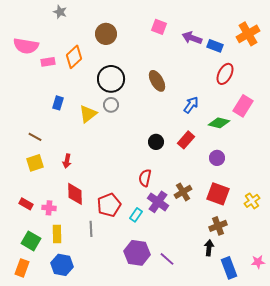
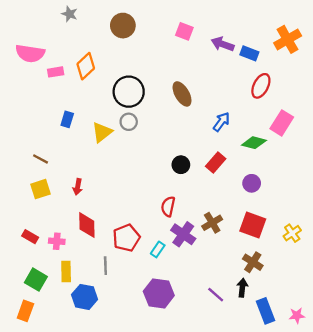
brown circle: (106, 34) -> (123, 26), moved
brown cross: (218, 226) -> (253, 262), turned -36
purple line: (167, 259) -> (216, 295), moved
pink star: (258, 262) -> (297, 316), moved
blue hexagon: (62, 265) -> (85, 297), moved

